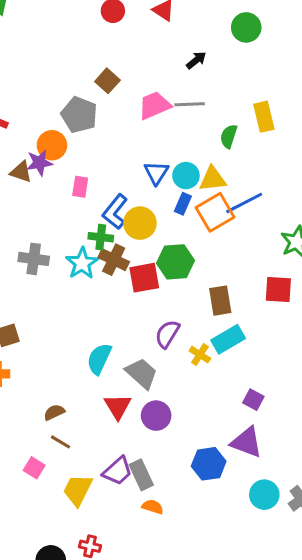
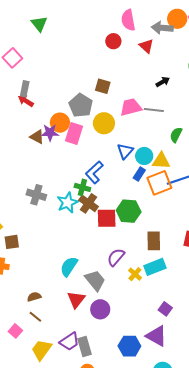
brown square: (107, 81) -> (103, 86), turned -35
pink rectangle: (80, 187) -> (74, 133), moved, size x1.5
yellow circle: (140, 223) -> (104, 123), moved

